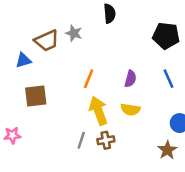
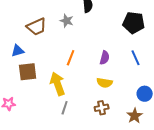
gray star: (74, 33) -> (67, 21), moved
blue triangle: (23, 60) -> (18, 51), moved
yellow arrow: (98, 111) -> (58, 84), moved
brown cross: (106, 140) -> (102, 108), moved

